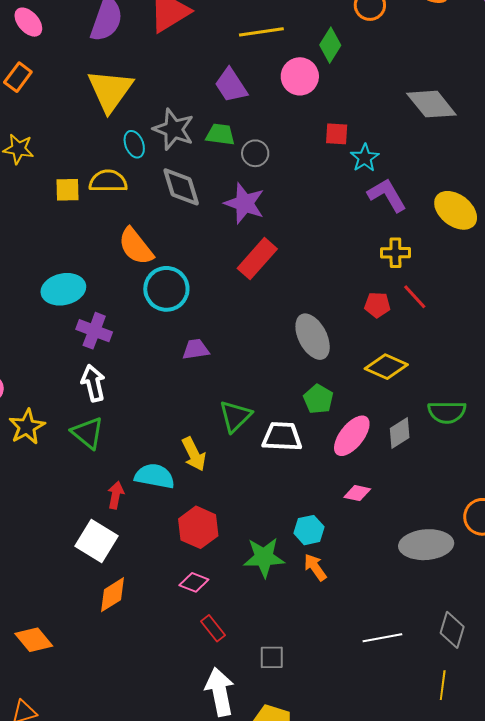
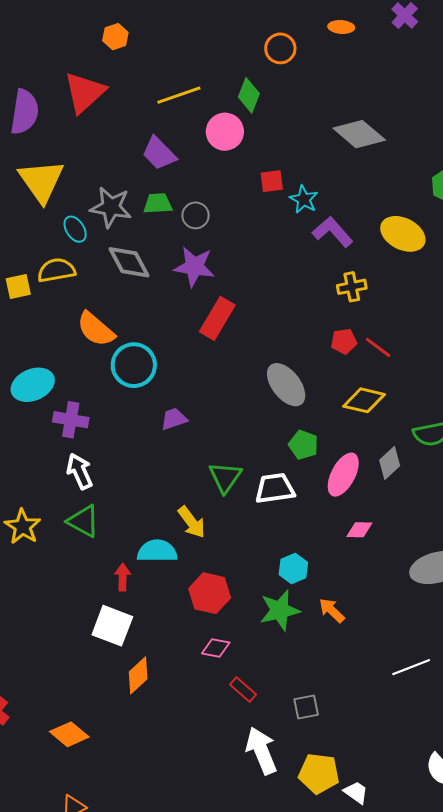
red line: (415, 297) -> (378, 347), moved
cyan hexagon: (309, 530) -> (293, 569), moved

